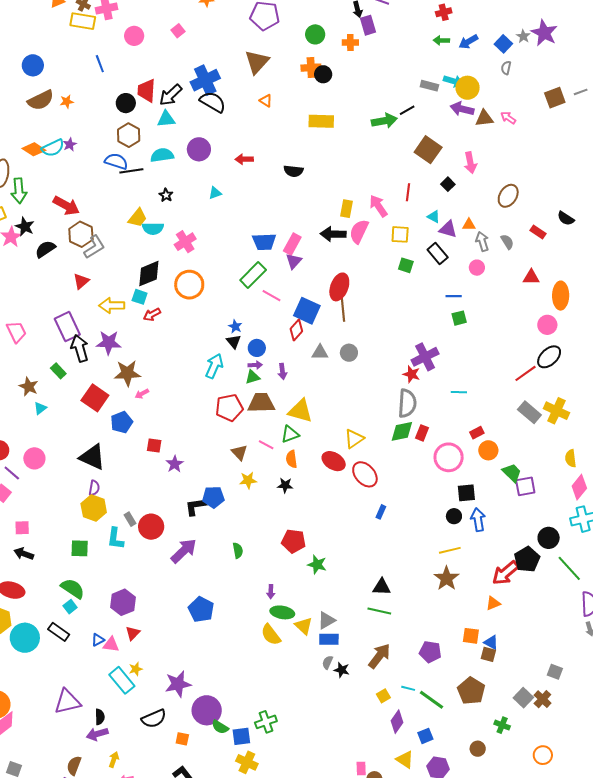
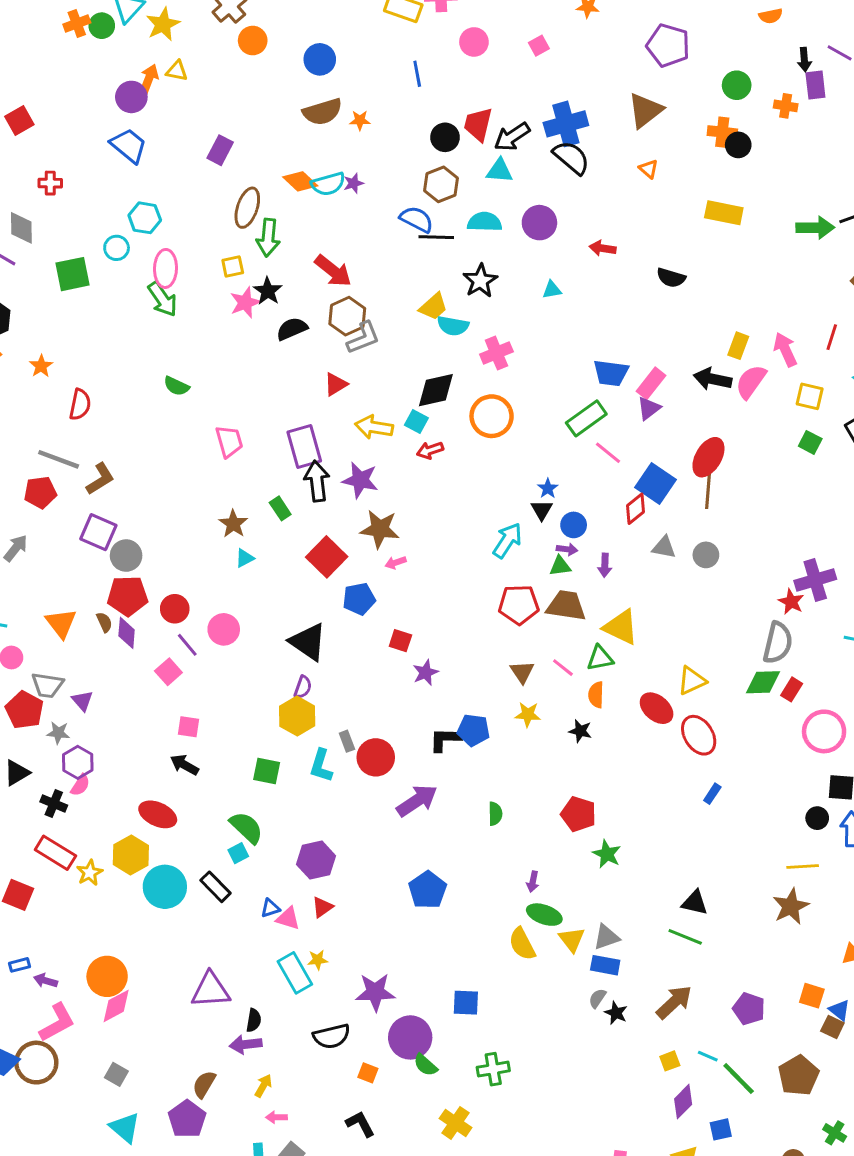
black star: (166, 195) -> (480, 281), size x1.6
blue square: (241, 736) -> (466, 1003), moved

